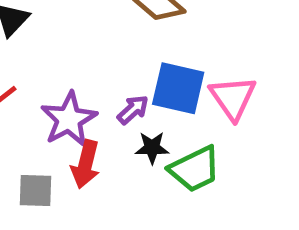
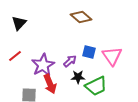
blue square: (178, 88) -> (89, 52), size x0.6
red arrow: (85, 164) -> (50, 84), turned -36

